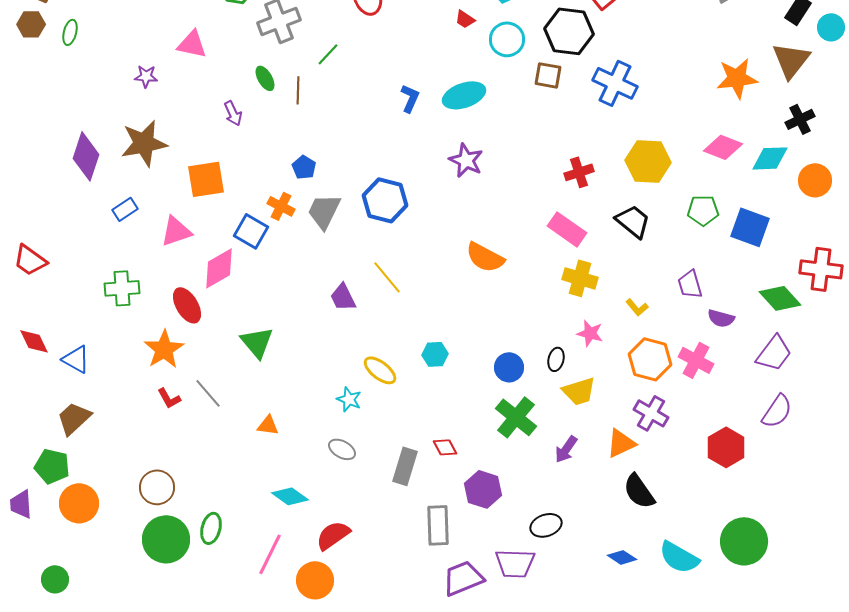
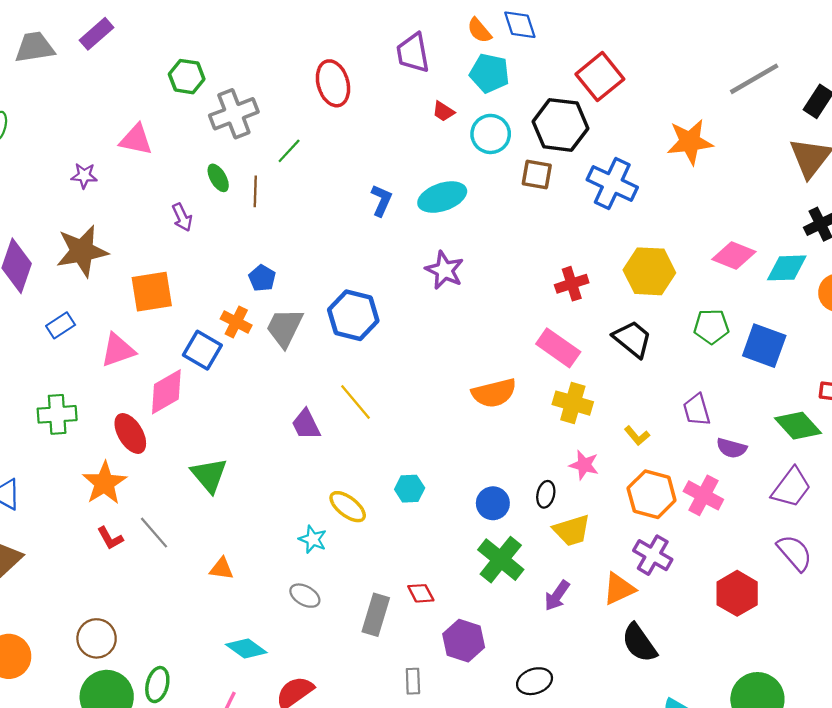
orange star: (737, 78) -> (690, 142), moved
orange semicircle: (485, 257) -> (494, 393), moved, turned -42
purple semicircle: (777, 411) -> (795, 553), turned -75
gray rectangle: (438, 525) -> (413, 681), size x0.6

